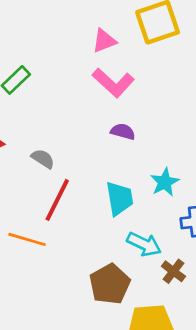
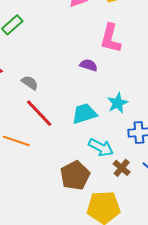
pink L-shape: (113, 83) -> (111, 38), moved, turned 60
cyan trapezoid: (119, 198) -> (84, 114), turned -100
red line: (57, 200) -> (39, 113), turned -72

